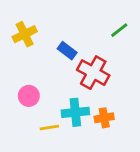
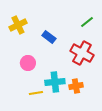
red cross: (93, 73) -> (82, 53), moved
pink circle: (29, 96) -> (28, 63), moved

